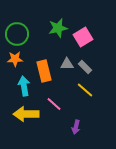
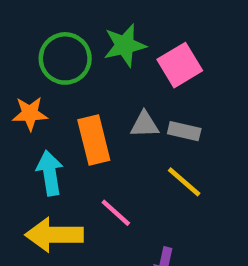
green circle: (17, 34) -> (65, 58), moved
gray rectangle: (85, 67) -> (184, 131), turned -32

